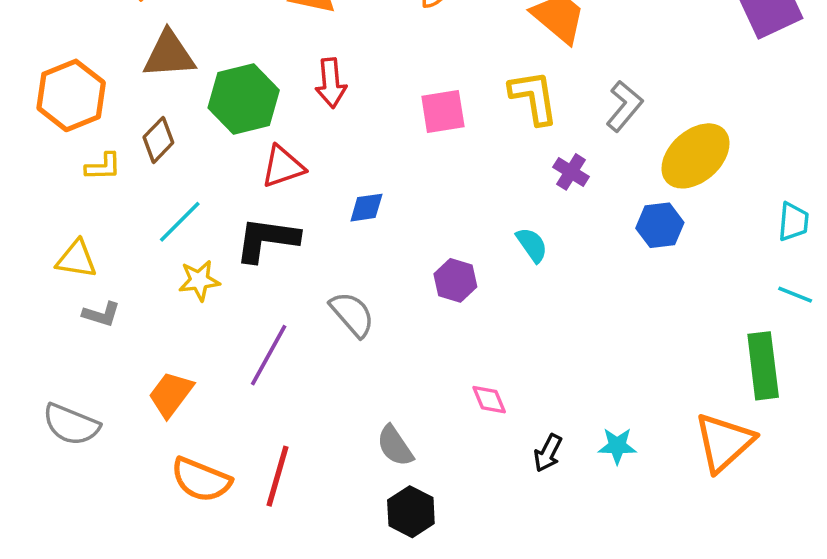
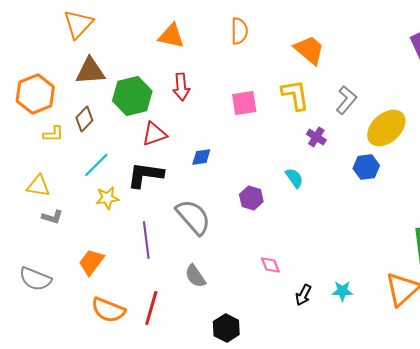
gray semicircle: (352, 314) -> (193, 217), size x1.4
purple line: (269, 355) -> (146, 240), turned -36
gray semicircle: (395, 446) -> (195, 276), moved

